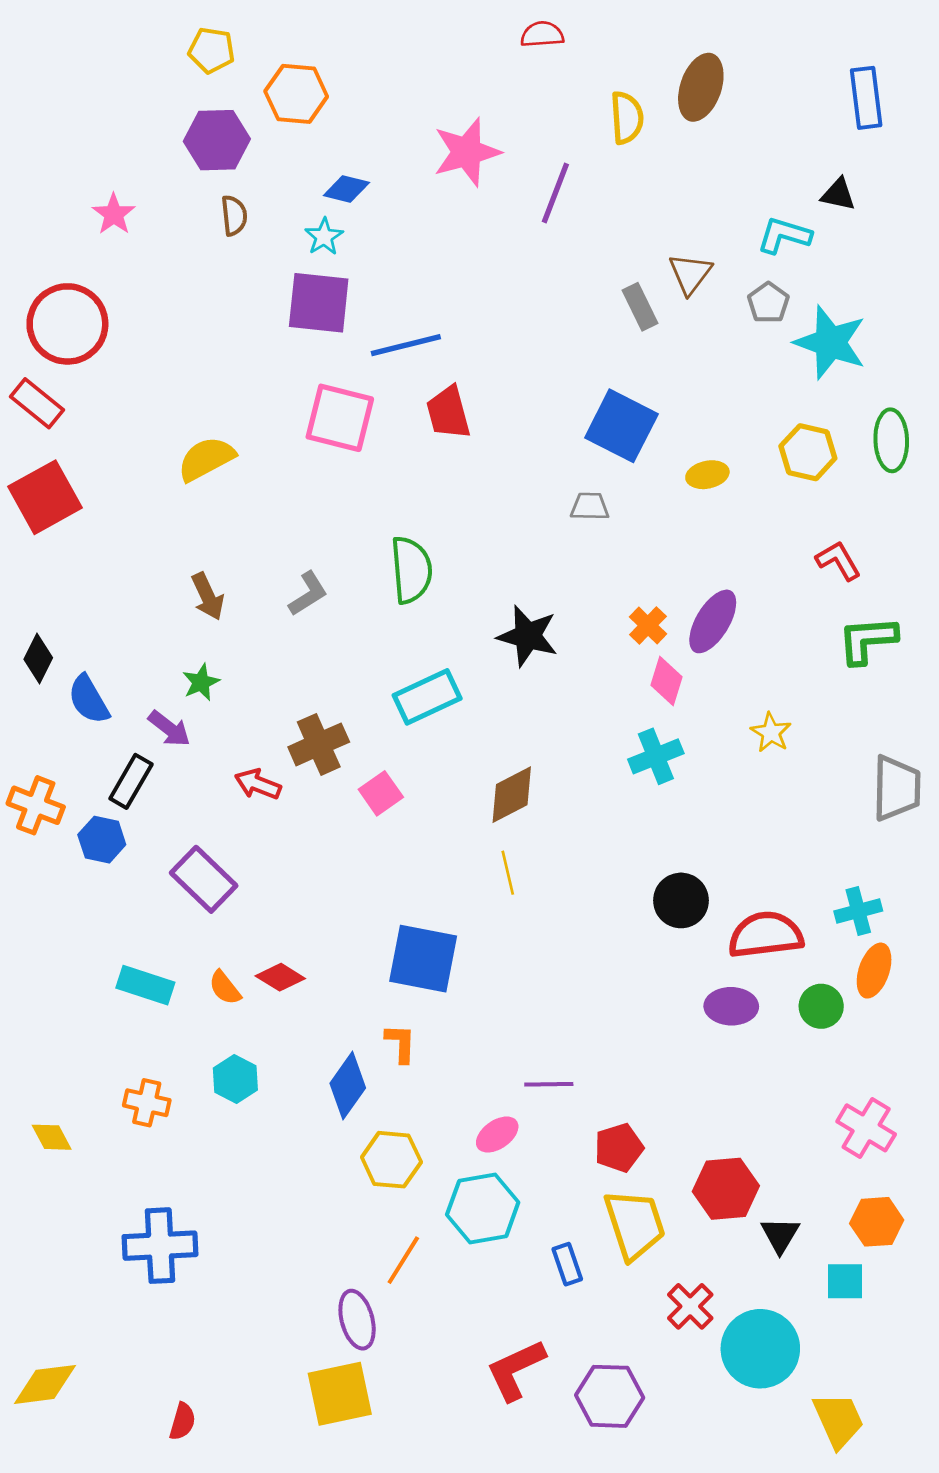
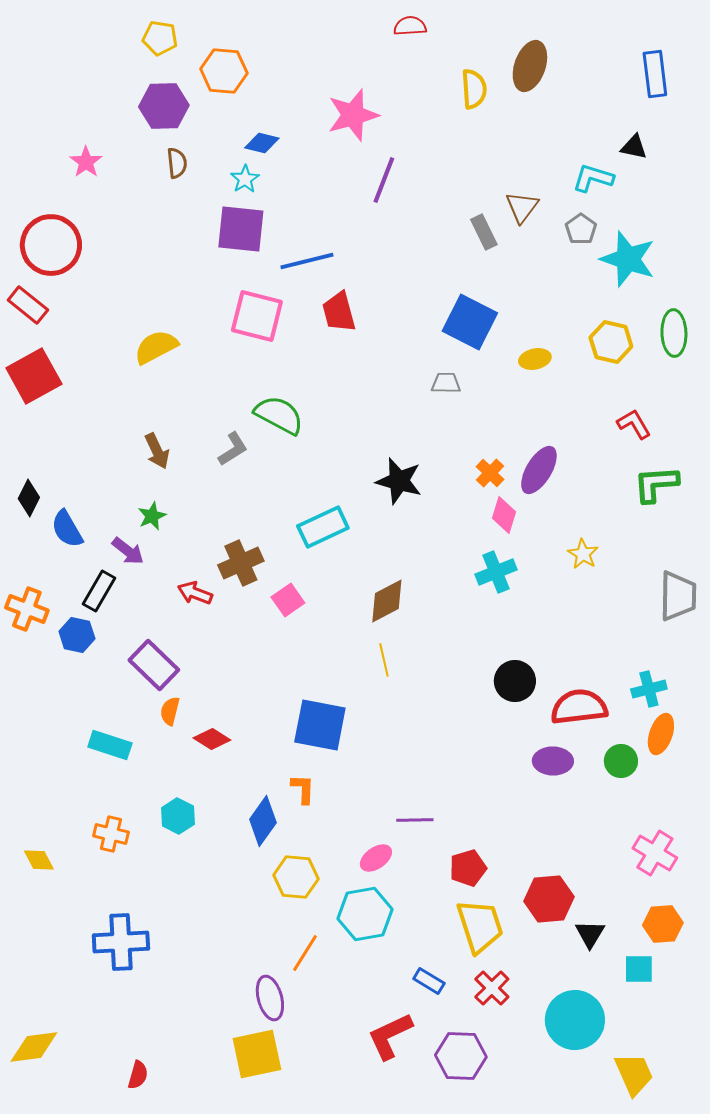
purple line: (555, 193) -> (384, 180), moved
green semicircle: (411, 570) -> (279, 415), moved, turned -57
orange semicircle: (225, 988) -> (170, 711), moved, turned 52
blue rectangle: (567, 1264) -> (429, 981), moved, turned -40
red cross: (690, 1306) -> (492, 988), moved

